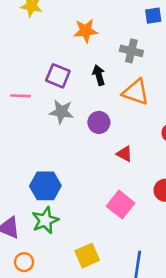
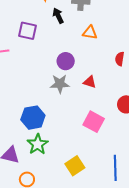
black arrow: (99, 75) -> (58, 16), moved
orange triangle: (136, 92) -> (90, 33), size x0.7
gray star: (61, 112) -> (60, 84), moved

